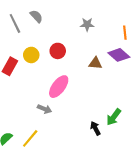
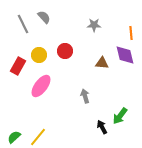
purple diamond: (119, 55) -> (125, 55), turned 35
pink ellipse: (59, 87) -> (41, 86), moved
gray arrow: (44, 109) -> (85, 96), moved, turned -128

